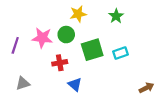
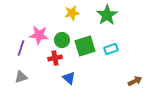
green star: (116, 16) -> (107, 15), size x1.5
green circle: (66, 35) -> (62, 40), moved
purple line: (15, 45) -> (21, 48), moved

